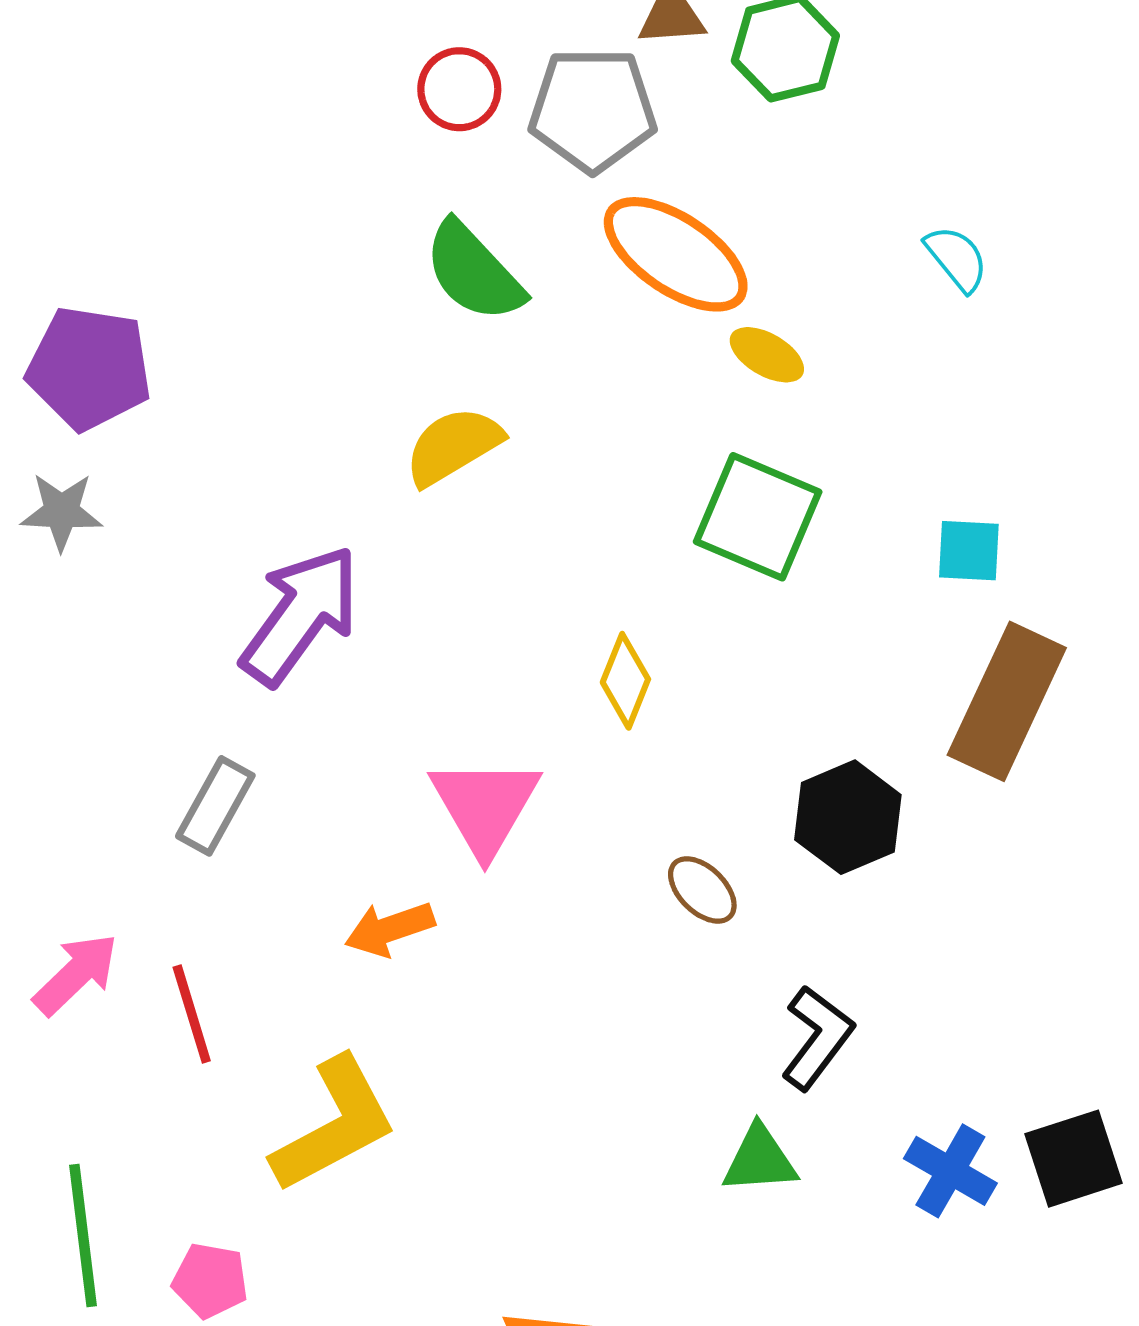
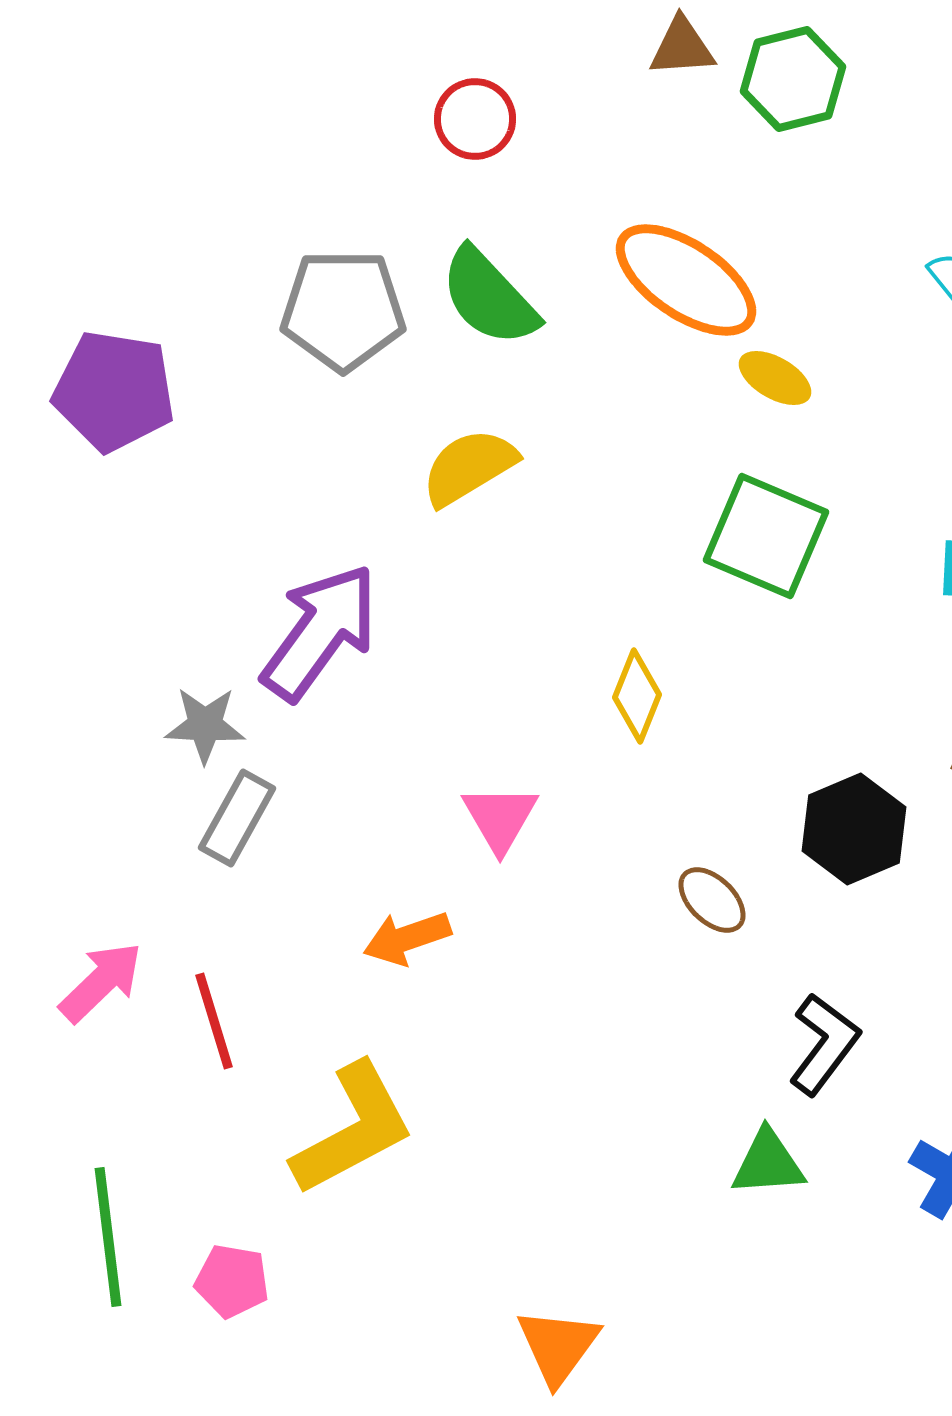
gray pentagon: (593, 110) -> (343, 310), moved
gray star: (62, 512) -> (205, 725), moved
pink triangle: (485, 806) -> (500, 818), size x0.7

